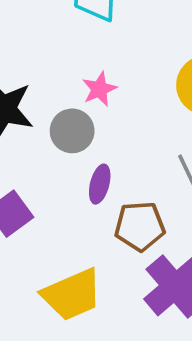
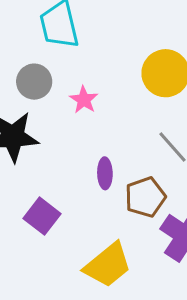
gray circle: (72, 131) -> (34, 82), moved

